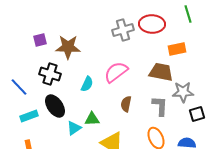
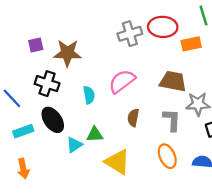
orange rectangle: (177, 49) -> (191, 44), moved
cyan semicircle: (87, 84) -> (89, 95), turned -35

